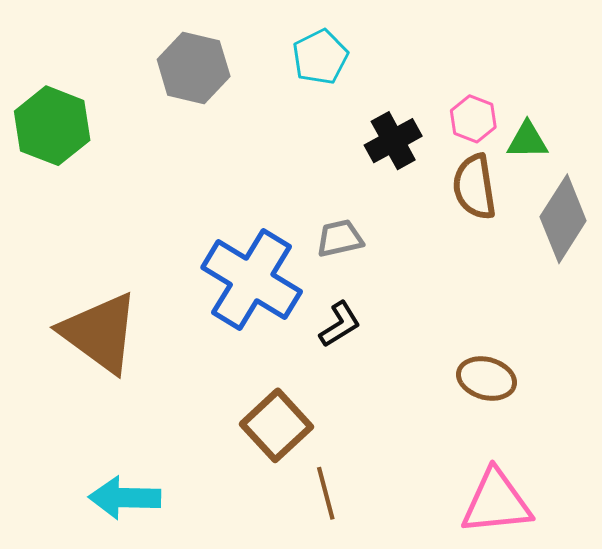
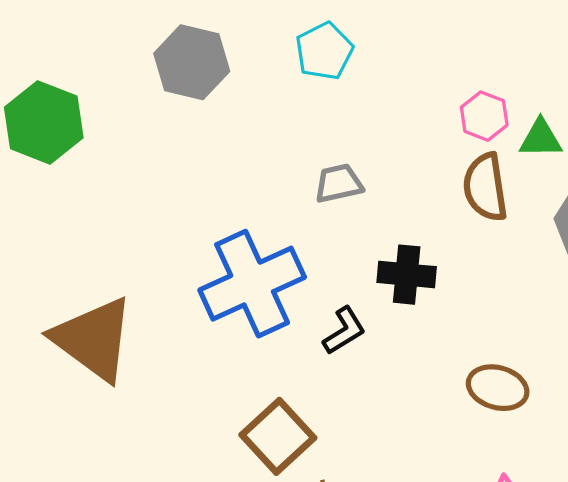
black cross: (393, 141) -> (407, 275), moved, turned 34
gray trapezoid: (340, 238) -> (339, 183), moved
blue cross: (252, 279) -> (252, 284), turned 34

